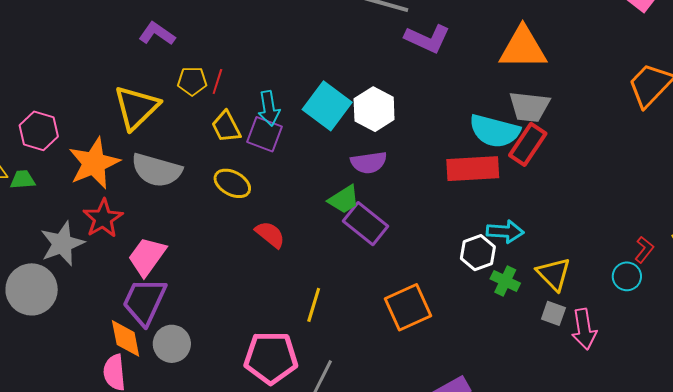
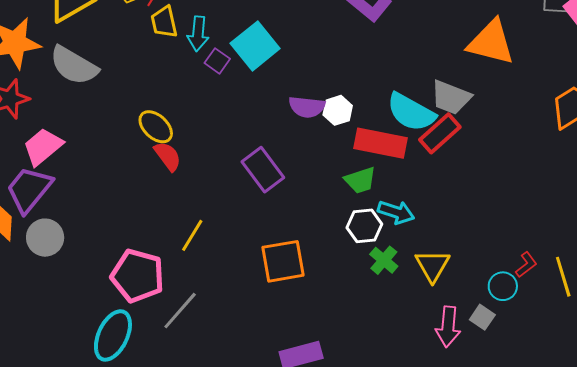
orange triangle: (523, 48) -> (491, 42), moved
white hexagon: (374, 109) -> (338, 110), moved, size x0.7
yellow trapezoid: (226, 127) -> (164, 22), moved
purple square: (265, 134) -> (217, 61), moved, size x0.7
purple semicircle: (369, 162) -> (307, 107), moved
yellow ellipse: (232, 183) -> (156, 127), moved
green trapezoid: (344, 199) -> (360, 180), moved
gray square: (553, 313) -> (482, 317), moved

